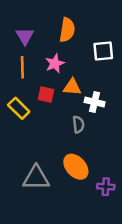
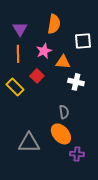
orange triangle: (72, 87) -> (63, 62), moved
red square: (46, 95) -> (37, 76), turned 32
gray semicircle: (78, 124) -> (64, 112), moved
purple cross: (106, 187) -> (77, 154), moved

